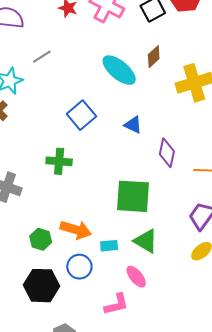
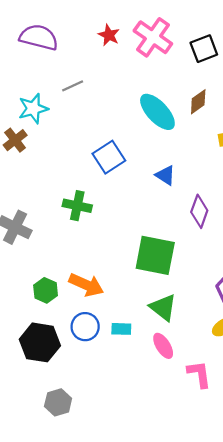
cyan rectangle: (109, 246) -> (121, 329), moved
pink ellipse: (136, 277) -> (163, 346), moved
pink L-shape: (116, 304) -> (199, 374), moved, turned -92

